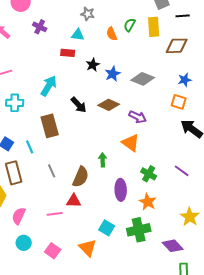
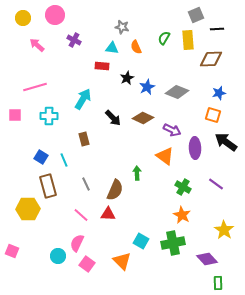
orange semicircle: (112, 34) -> (136, 47), moved
brown rectangle: (50, 126) -> (84, 139), size x0.6
purple ellipse: (121, 190) -> (195, 148), moved
pink line: (55, 214) -> (81, 215), moved, turned 49
pink semicircle: (19, 216) -> (77, 243), moved

